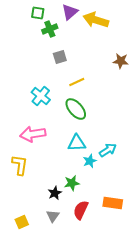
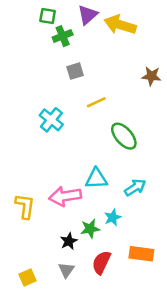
green ellipse: (76, 109) -> (124, 136), moved
pink arrow: (33, 134) -> (65, 196), moved
cyan star: (90, 161) -> (113, 217), moved

